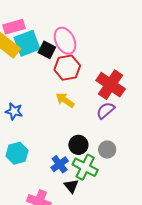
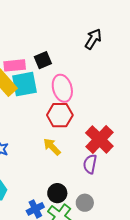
black square: (47, 50) -> (43, 60), moved, turned 30
purple semicircle: (106, 110) -> (90, 164), turned -48

